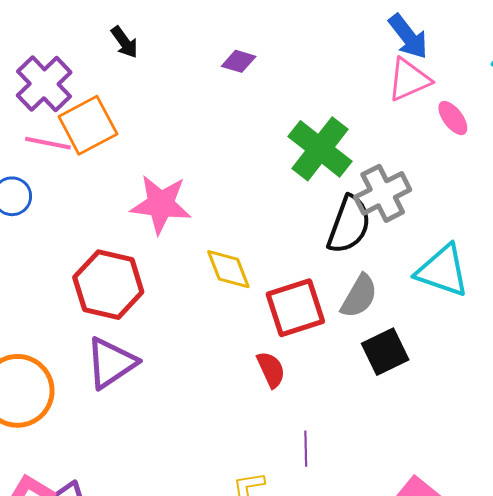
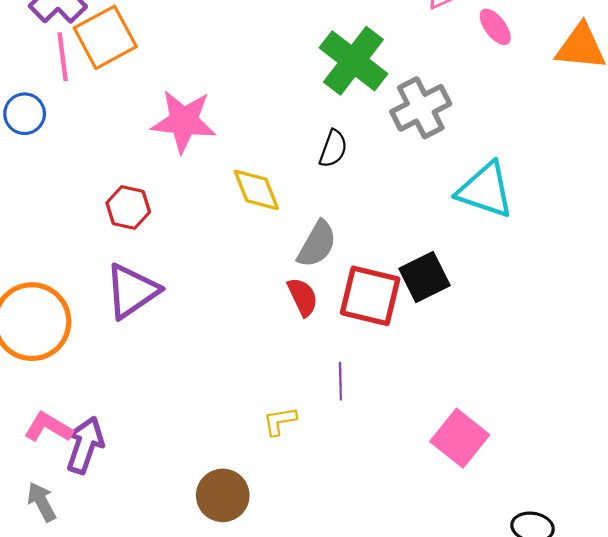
pink line: (48, 143) -> (63, 57), turned 72
black semicircle: (349, 225) -> (333, 149), moved, size x0.6
red hexagon: (108, 285) -> (128, 207), size x0.6
gray semicircle: (359, 296) -> (317, 244), moved
red square: (295, 308) -> (370, 296), moved, turned 32

